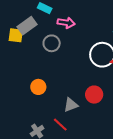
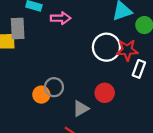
gray rectangle: (27, 26) -> (18, 29), turned -48
gray circle: (52, 43) -> (54, 87), moved

